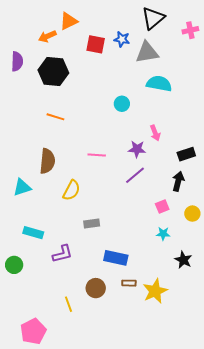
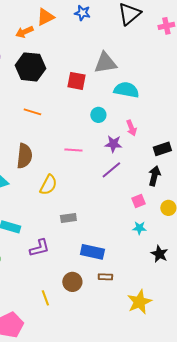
blue star: (122, 39) -> (82, 13), moved
red square: (96, 44) -> (76, 81), moved
gray triangle: (147, 52) -> (105, 63), moved
cyan semicircle: (159, 84) -> (126, 90), moved
cyan circle: (122, 104) -> (98, 115), moved
yellow star: (155, 291) -> (139, 302), moved

